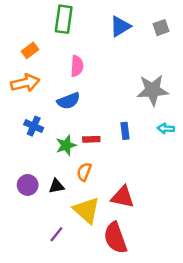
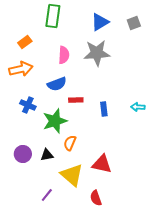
gray star: (153, 90) -> (97, 53), moved
red rectangle: (91, 139) -> (76, 100), moved
green star: (66, 145) -> (55, 121), size x1.4
red semicircle: (115, 238) -> (96, 198), size x0.6

